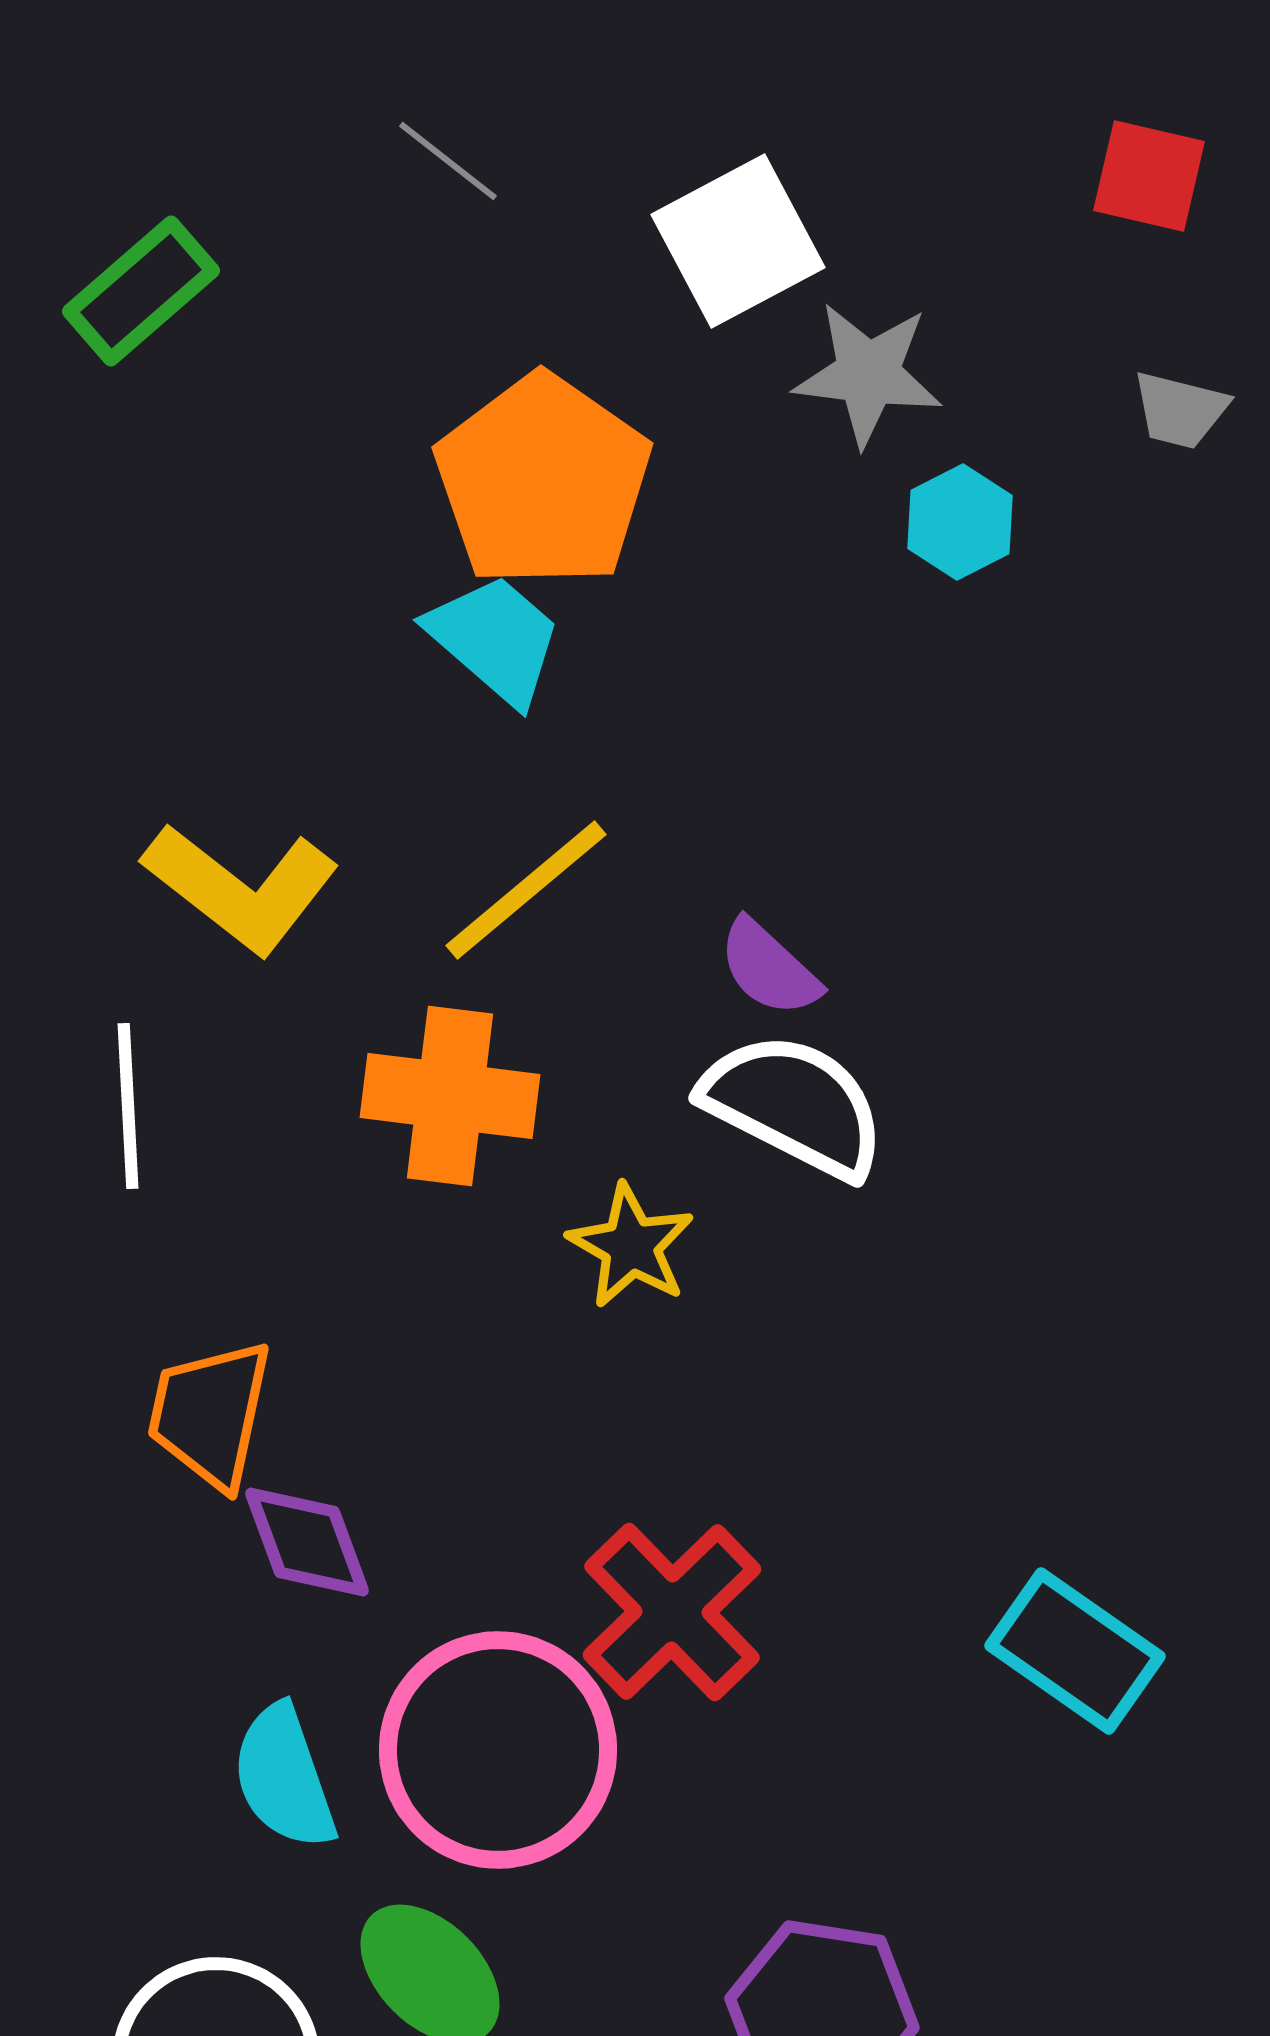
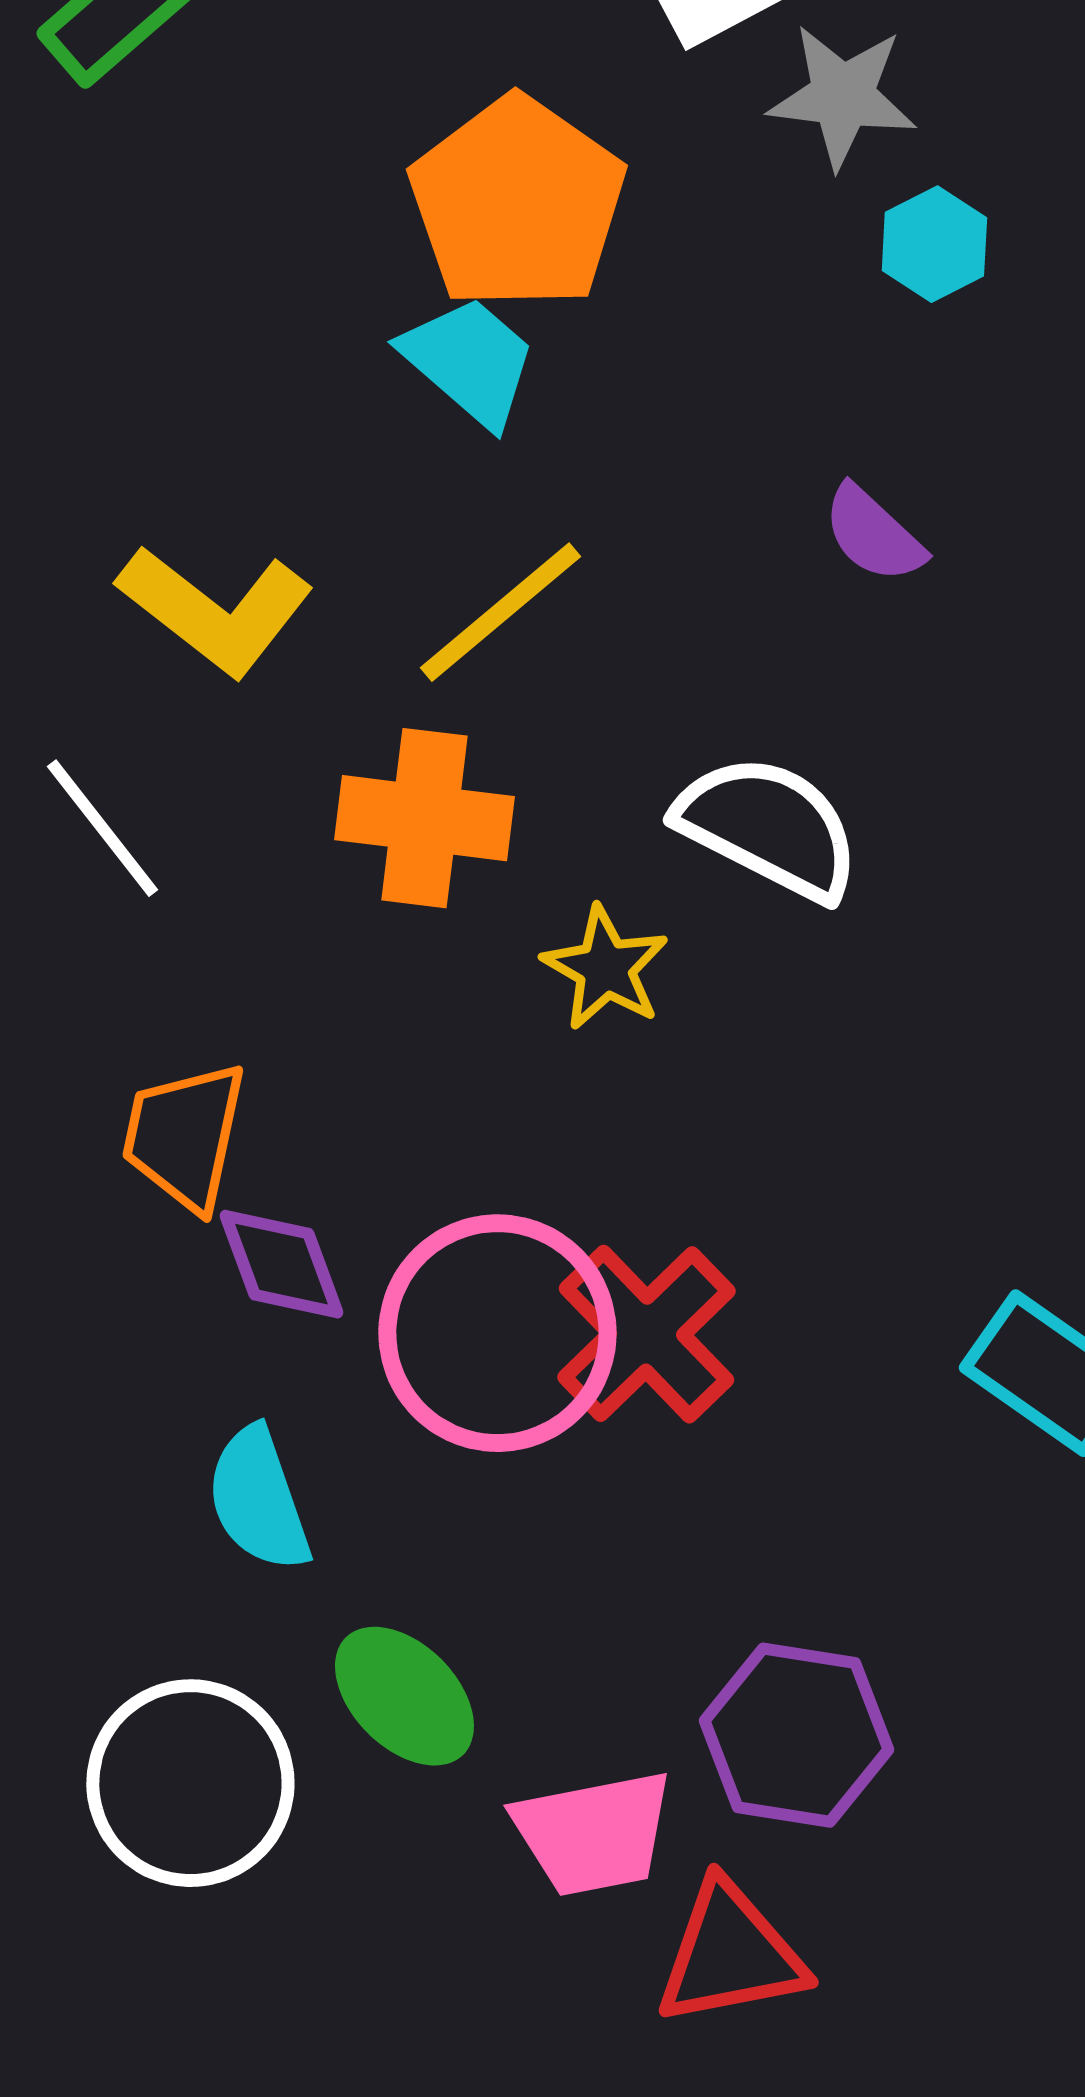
purple semicircle: (769, 968) -> (873, 534), moved
white line: (128, 1106) -> (102, 828), turned -35
pink circle: (498, 1750) -> (497, 1333), moved

